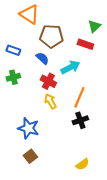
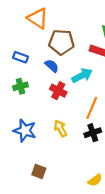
yellow arrow: (50, 101) -> (60, 128), moved
blue star: (28, 128) -> (25, 131), moved
brown square: (30, 156) -> (39, 172), turned -32

